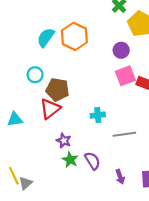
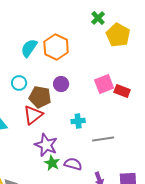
purple circle: (121, 50) -> (61, 84), moved
purple star: (64, 141) -> (46, 145), size x1.6
purple semicircle: (92, 161) -> (73, 164), turned -42

